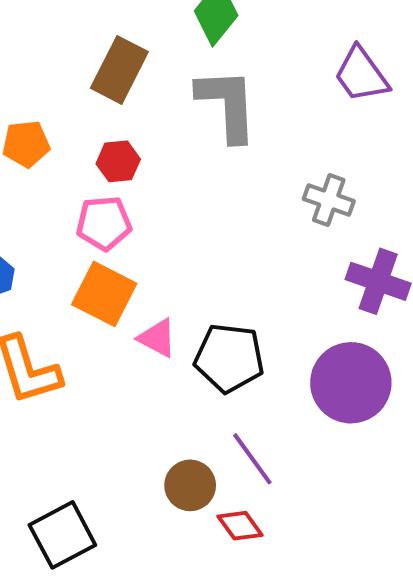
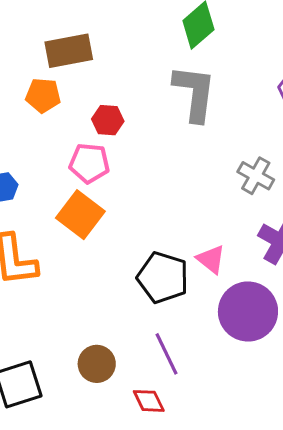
brown rectangle: (119, 70) -> (69, 51), moved, turned 42
pink triangle: (157, 338) -> (211, 259), moved
brown circle: (190, 485) -> (97, 364), moved

